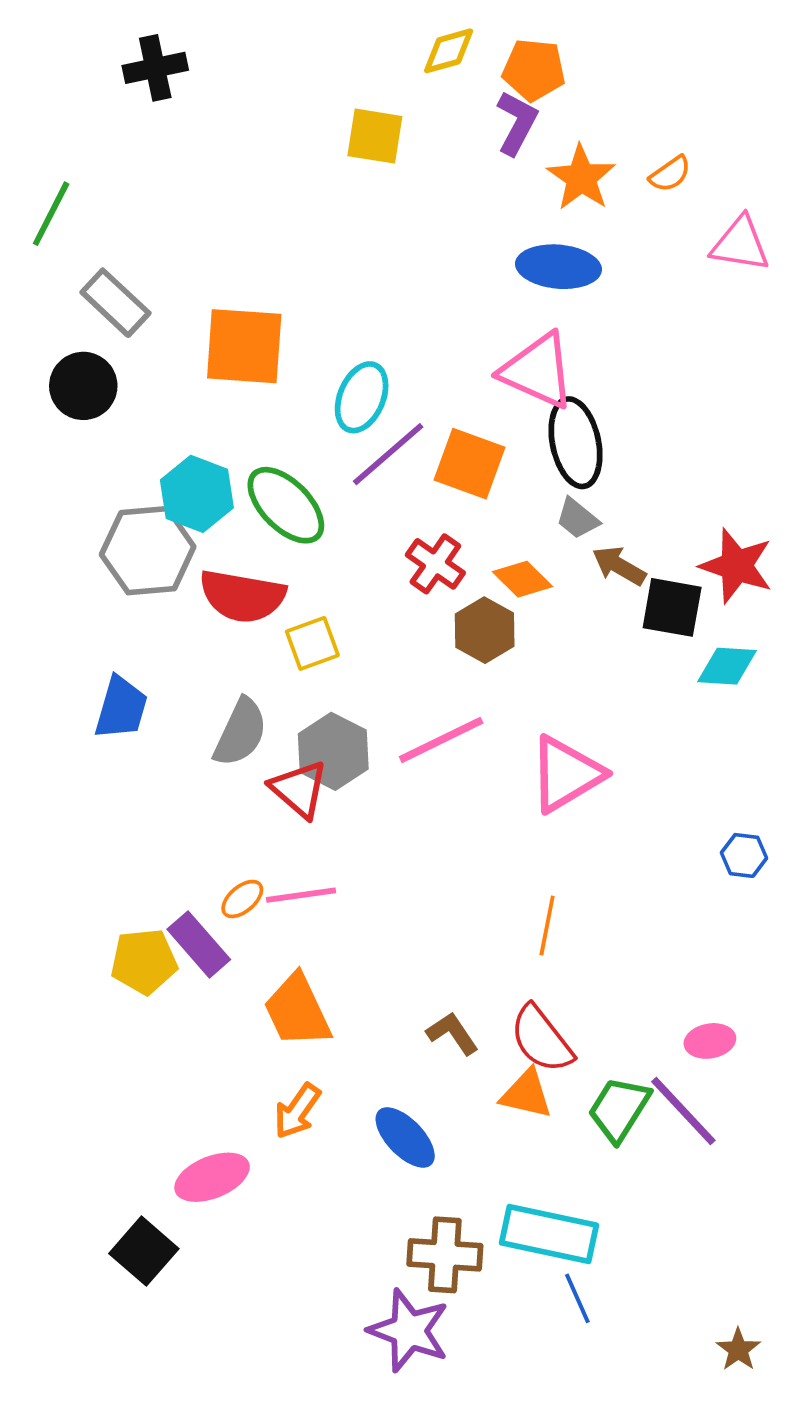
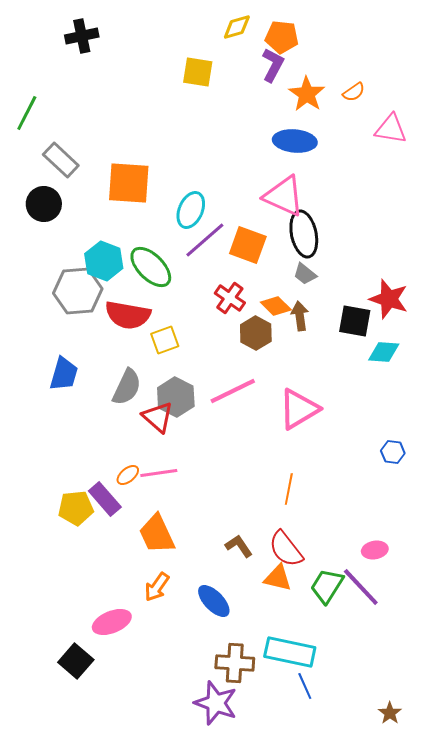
brown arrow: (619, 566) -> (300, 316), moved, turned 52

